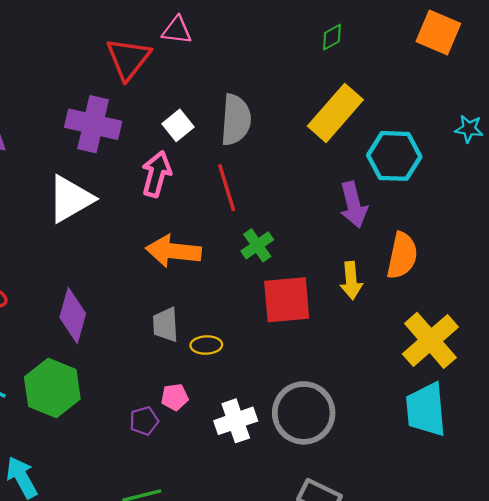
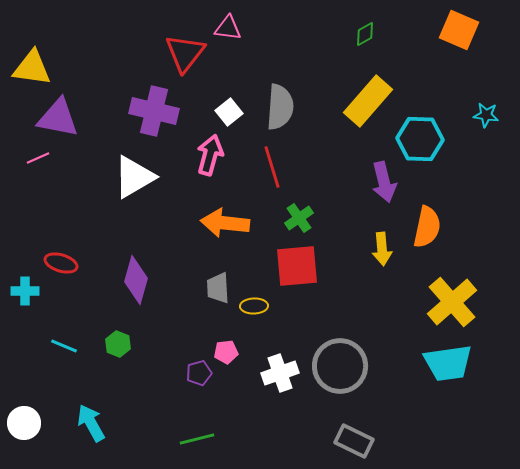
red square: (287, 300) -> (297, 266), moved
green hexagon: (52, 388) -> (118, 344), size x0.5
cyan trapezoid: (426, 410) -> (448, 363), turned -93

